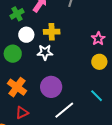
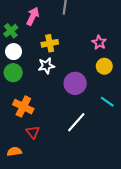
white circle: (26, 35) -> (14, 52), moved
purple circle: (51, 87) -> (75, 83), moved
red triangle: (22, 113) -> (33, 132), turned -32

